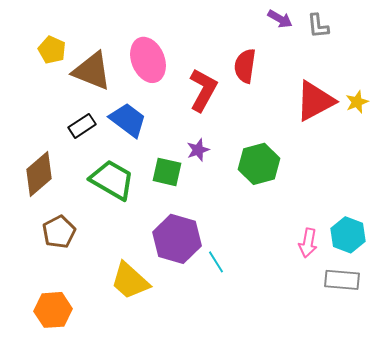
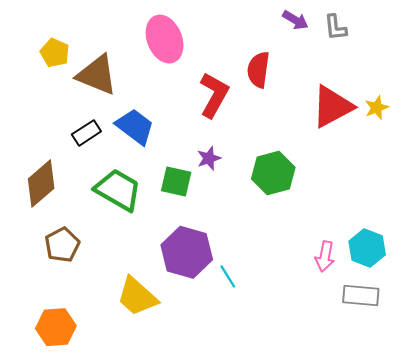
pink ellipse: (148, 60) -> (165, 39), moved

